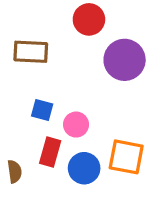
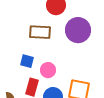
brown rectangle: (31, 52) -> (40, 32), moved

